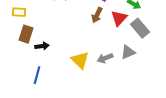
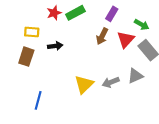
yellow rectangle: (19, 12) -> (32, 32), moved
black arrow: (42, 46) -> (55, 46), moved
yellow triangle: (80, 60) -> (84, 84), turned 30

